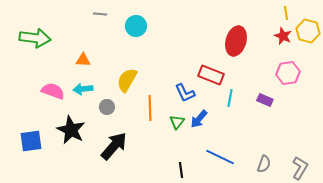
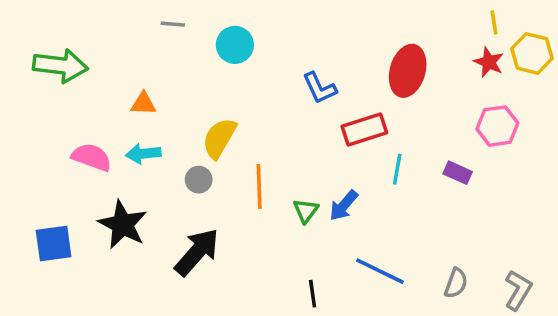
red rectangle: (211, 75) -> (364, 130), turned -40
blue L-shape: (185, 93) -> (320, 88), moved
gray circle: (107, 107) -> (199, 180), moved

